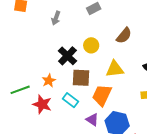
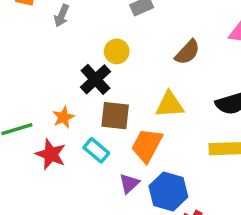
gray arrow: (56, 18) -> (62, 16), moved
yellow circle: (91, 45) -> (117, 51), moved
purple triangle: (92, 120) -> (129, 183), turned 40

